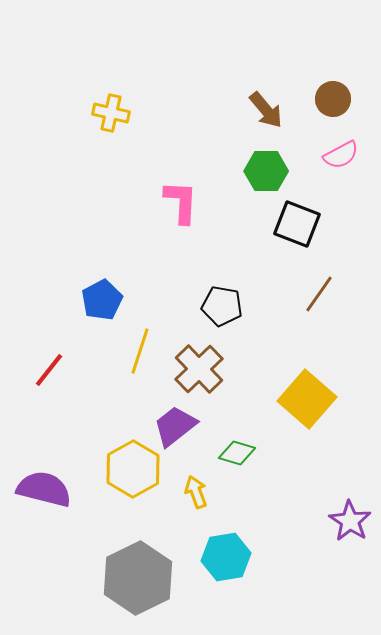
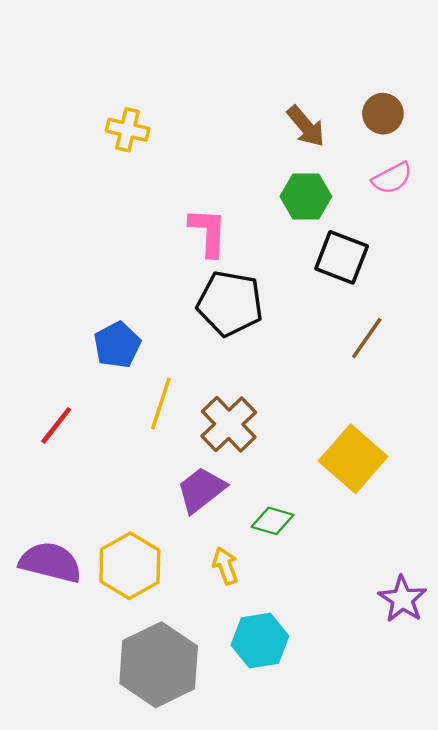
black pentagon: (222, 306) -> (230, 303), moved, size x1.4
yellow hexagon: (133, 469) -> (130, 566), moved

